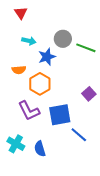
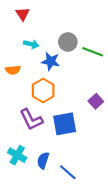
blue star: (47, 57) -> (51, 61), turned 30
orange semicircle: (19, 70) -> (13, 70), moved
blue line: (79, 135) -> (68, 172), moved
blue semicircle: (40, 149) -> (43, 160), turned 35

